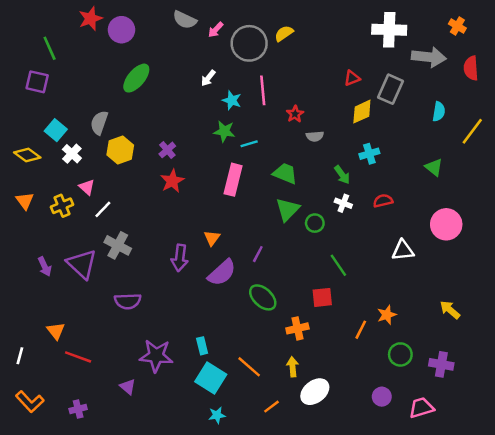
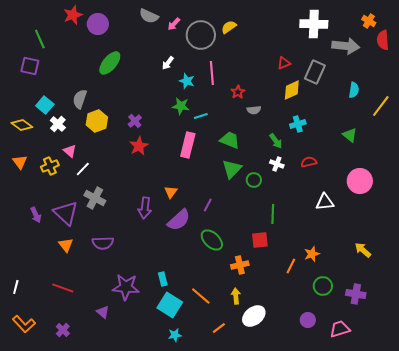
red semicircle: (471, 68) -> (383, 40), moved
green line: (338, 265) -> (273, 214), turned 36
orange triangle: (56, 331) -> (66, 245), moved
purple cross: (78, 409) -> (63, 330), turned -32

